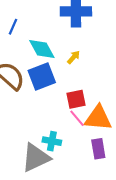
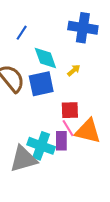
cyan cross: (52, 141) -> (41, 146), size x1.5
purple rectangle: (98, 149) -> (61, 141), moved

